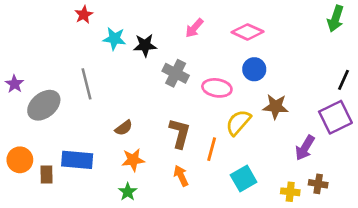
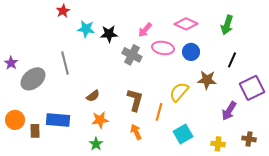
green arrow: (335, 19) -> (227, 25), moved
pink arrow: (194, 28) -> (145, 30), moved
black line: (343, 80) -> (232, 60), moved
pink ellipse: (217, 88) -> (163, 48), moved
brown cross: (318, 184) -> (249, 139), moved

